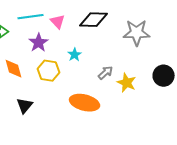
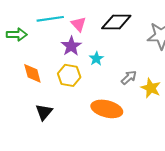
purple star: (39, 43) -> (71, 46), moved

